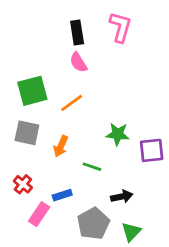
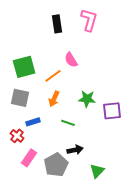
pink semicircle: (78, 62) -> (71, 60), moved
orange arrow: (61, 146) -> (54, 99), moved
blue rectangle: (62, 195) -> (33, 122), moved
black arrow: (122, 196) -> (75, 150), moved
gray pentagon: (93, 224) -> (56, 165), moved

